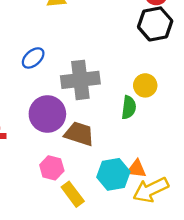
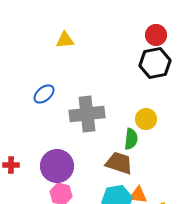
purple circle: (47, 114) -> (57, 166), moved
brown trapezoid: (79, 134) -> (119, 163), moved

